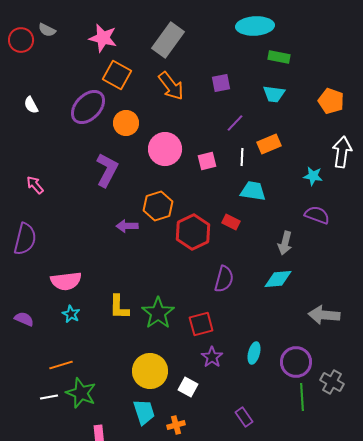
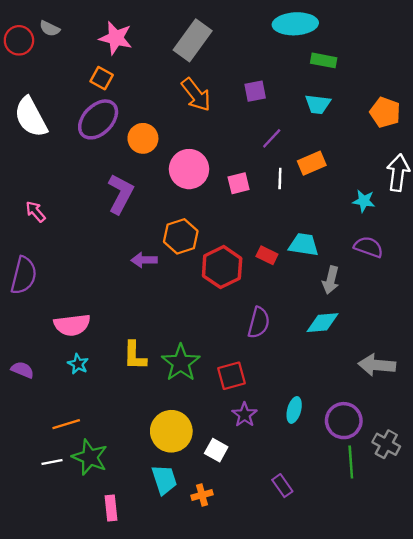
orange square: (117, 75) -> (102, 78), moved, size x0.7
white semicircle: (31, 105) -> (31, 117), size x2.0
cyan trapezoid: (253, 191) -> (304, 245), moved

